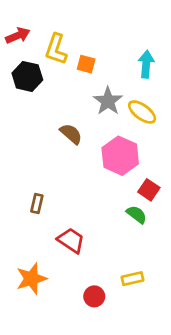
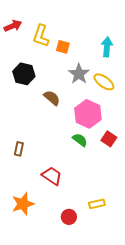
black hexagon: (27, 76) -> (24, 74), moved
brown rectangle: (37, 204) -> (19, 149), moved
green semicircle: (137, 214) -> (80, 140), moved

